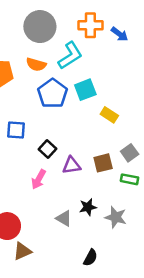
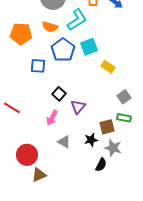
blue square: (16, 130) -> (38, 66), moved
brown square: (103, 163) -> (107, 127), moved
purple triangle: (71, 165) -> (78, 107), turned -42
gray triangle: (64, 218) -> (64, 142), moved
black semicircle: (90, 258) -> (101, 165), moved

